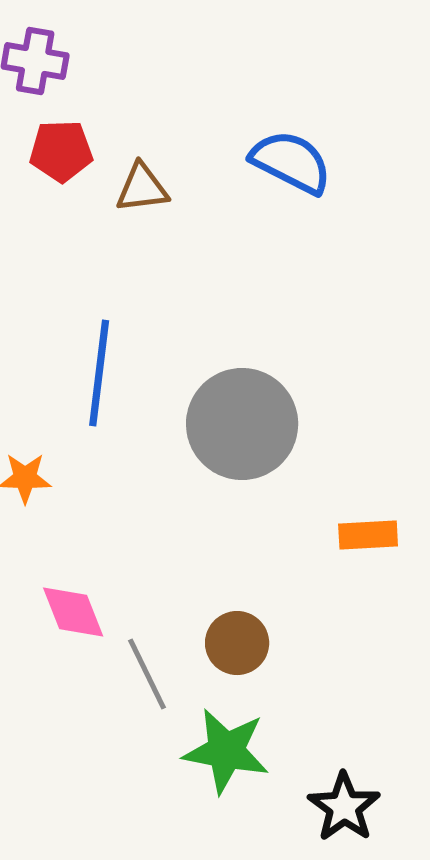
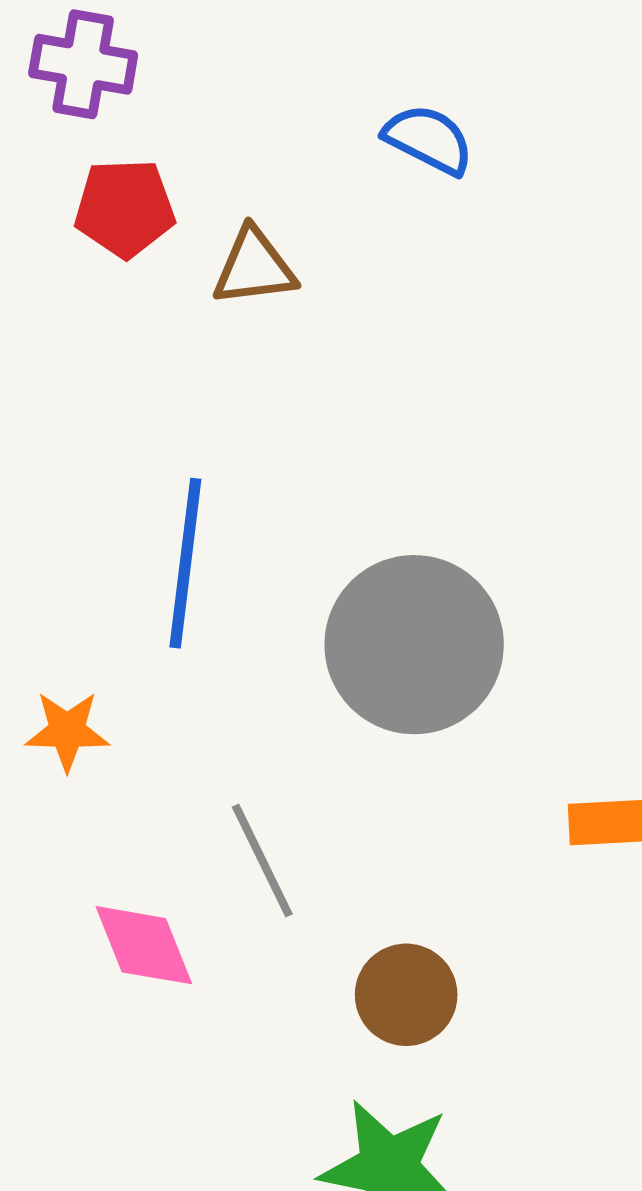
blue semicircle: (291, 162) -> (429, 139), moved, size x0.7
gray line: (147, 674) -> (262, 860), moved

